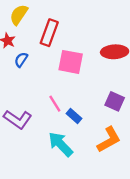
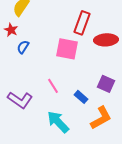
red rectangle: (49, 33) -> (82, 23), moved
blue rectangle: (74, 116) -> (81, 97), moved

